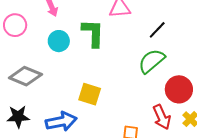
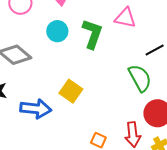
green semicircle: (152, 61) -> (140, 78), turned 84

